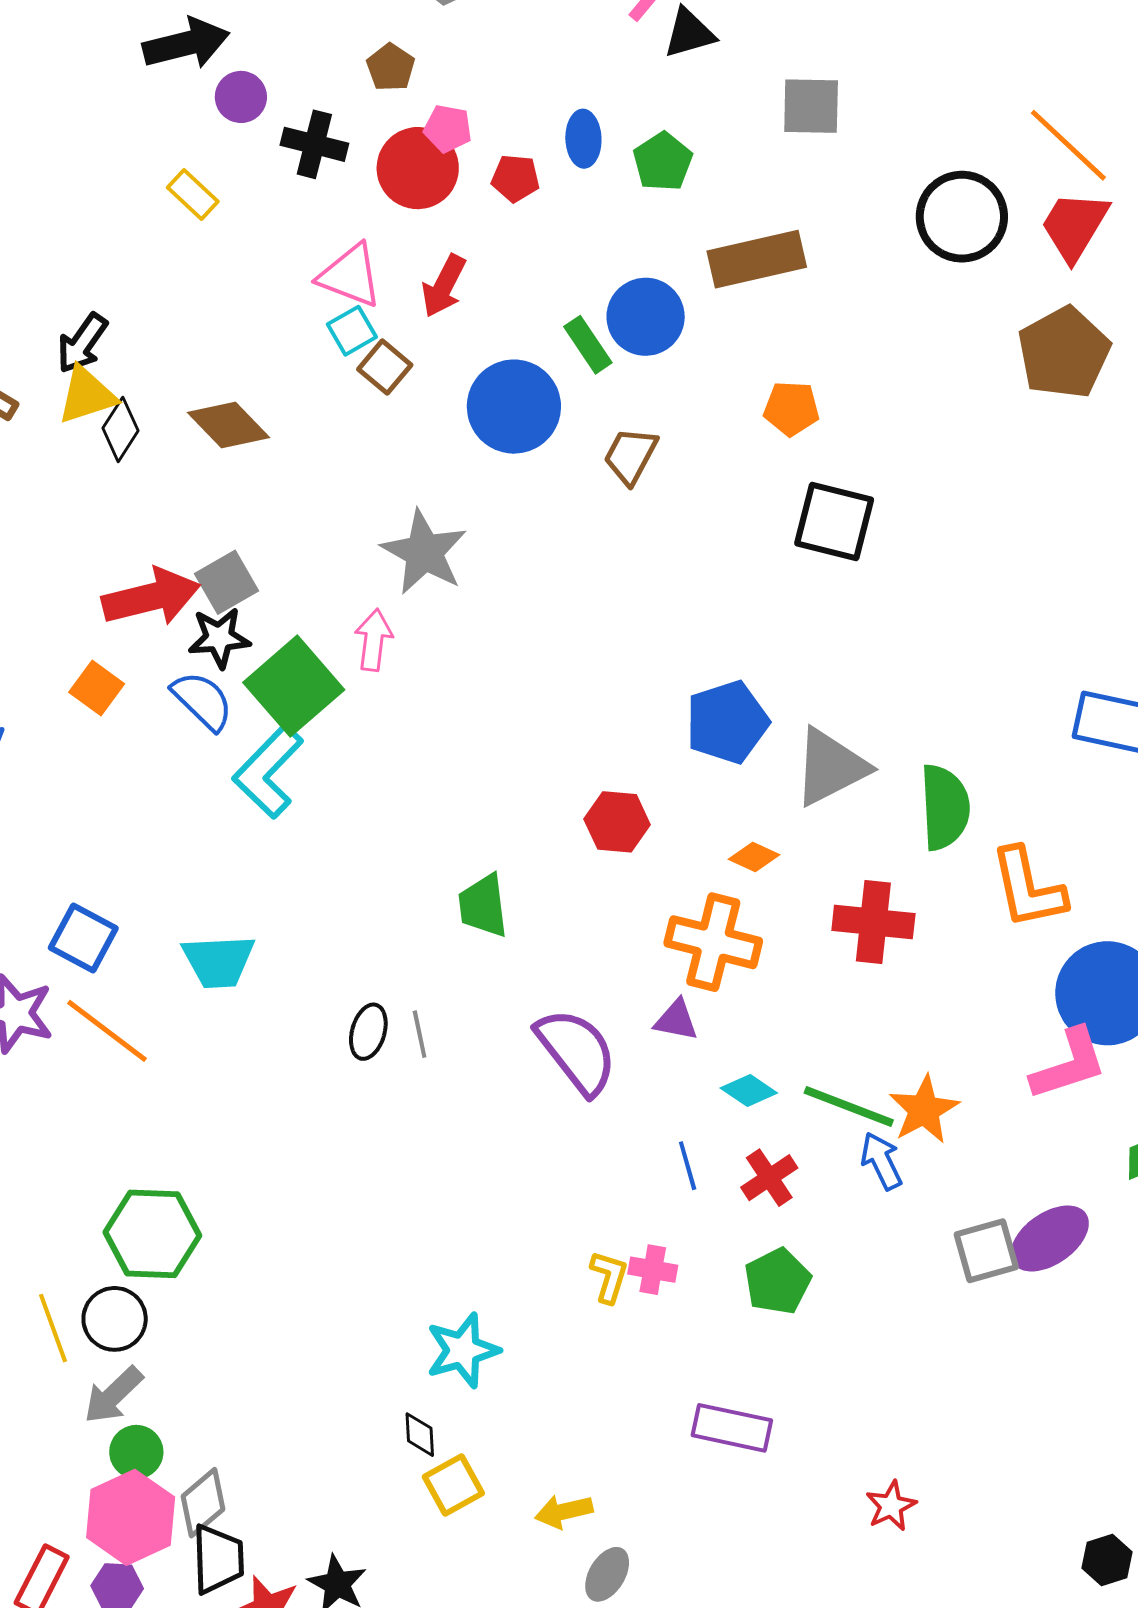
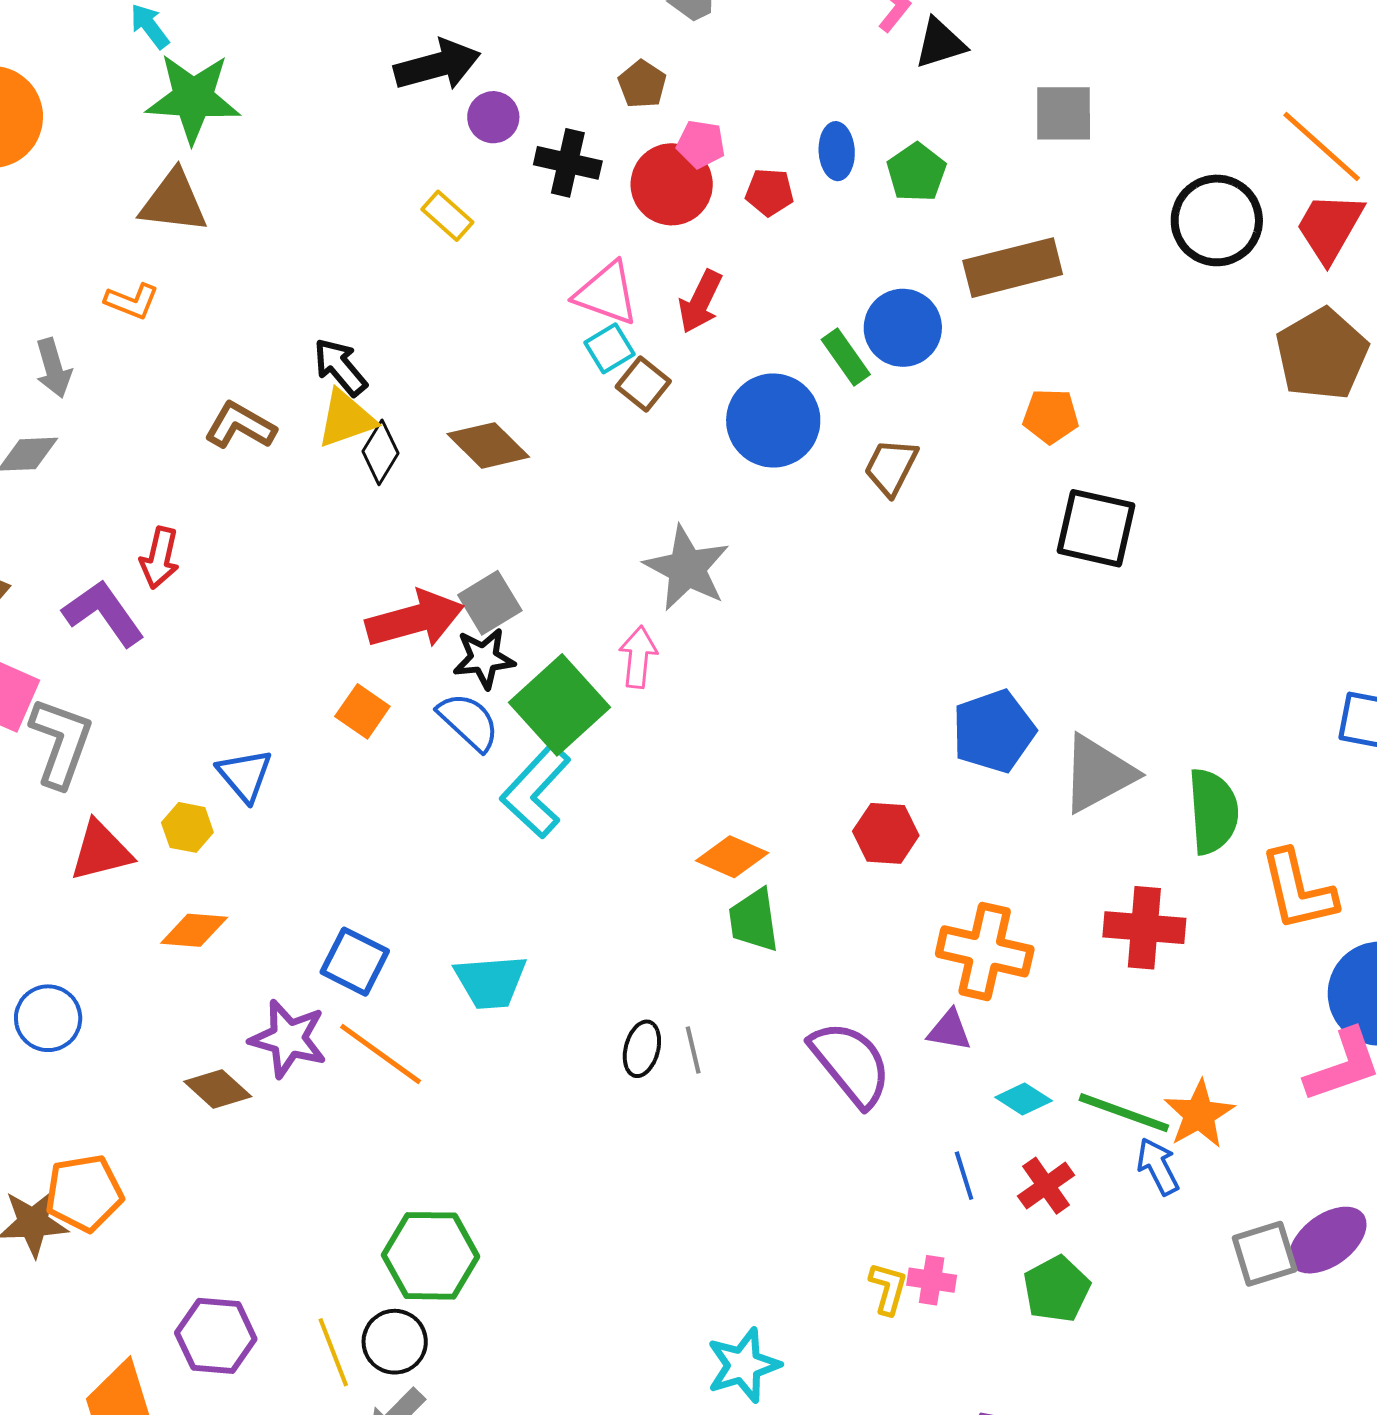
black arrow: (82, 343) -> (340, 367), turned 106
orange diamond: (754, 857) -> (732, 857), moved, size x1.4

